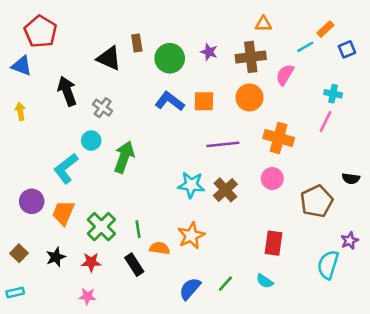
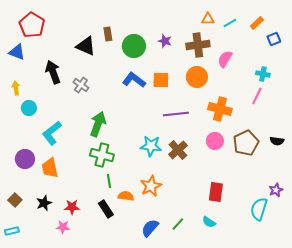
cyan line: (305, 47) -> (230, 23), moved
cyan circle: (91, 141) -> (29, 108), moved
brown pentagon: (317, 201) -> (246, 143), moved
orange trapezoid: (63, 213) -> (50, 168), turned -35
green cross: (101, 227) -> (102, 155), moved, turned -30
pink star: (87, 296) -> (63, 227), moved

